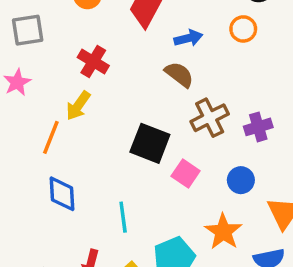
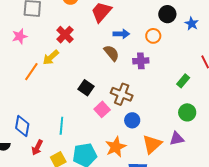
brown cross: (210, 118) -> (122, 94), moved, turned 35
purple cross: (258, 127) -> (141, 61), moved
black square: (150, 143) -> (86, 88), size x0.7
blue diamond: (62, 194) -> (22, 126), moved

